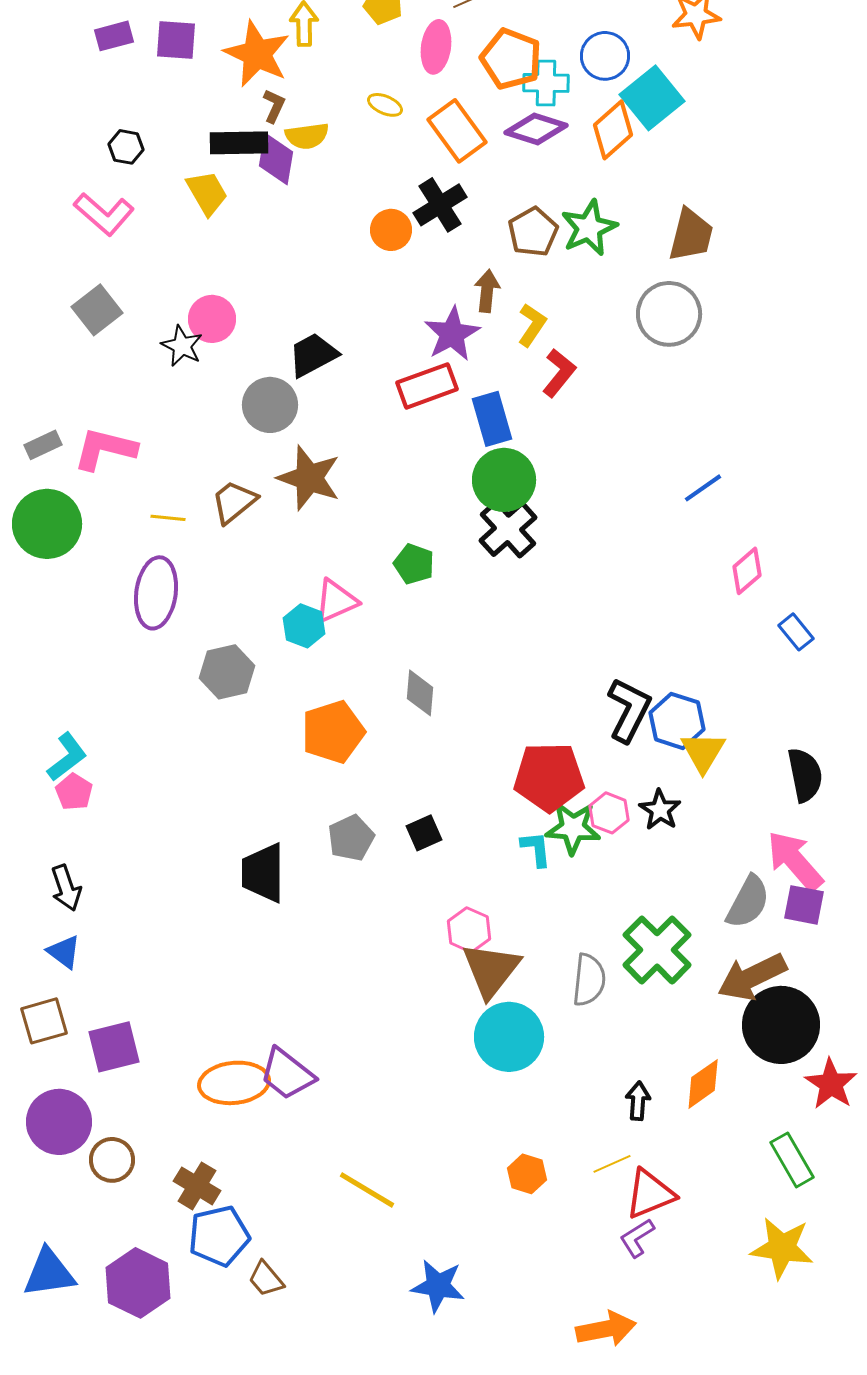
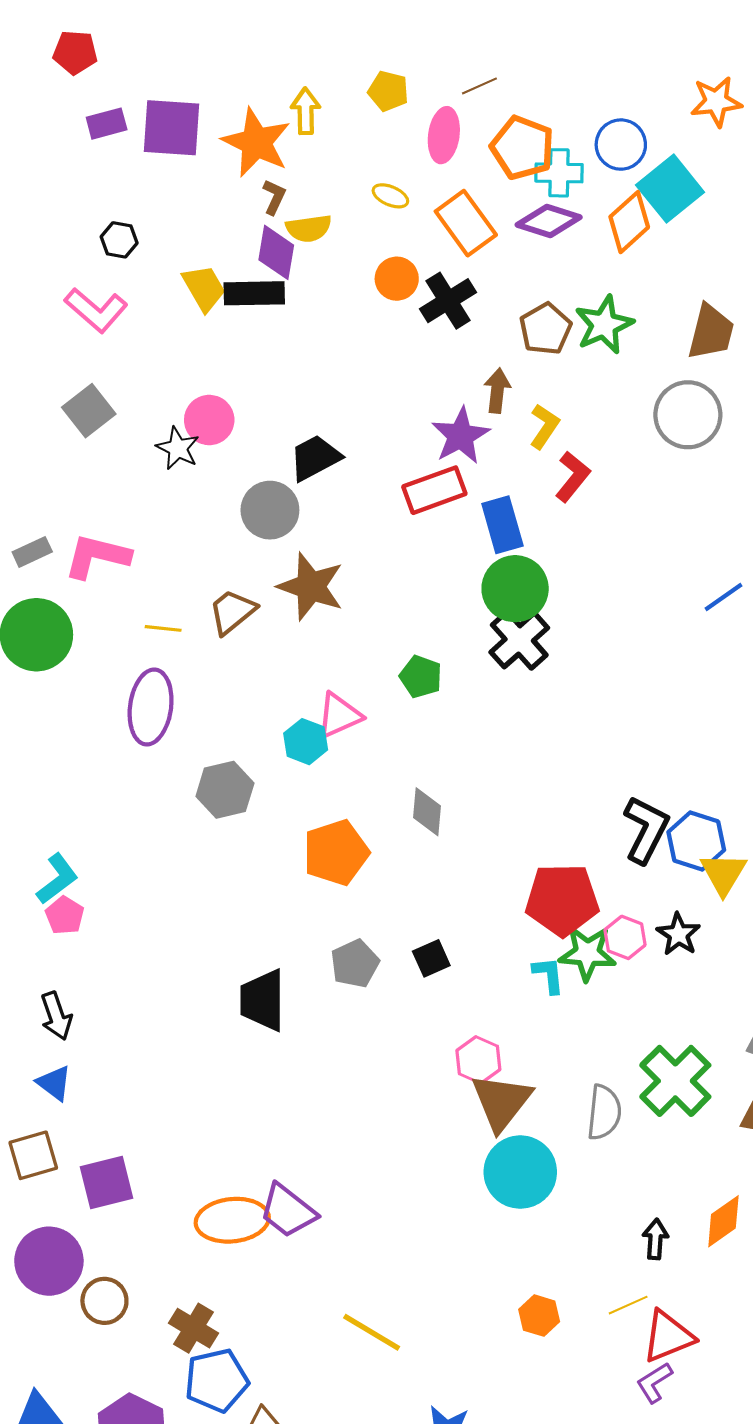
purple square: (176, 40) -> (172, 128), size x1.4
black rectangle: (239, 143) -> (254, 293), moved
orange circle: (391, 230) -> (397, 279), moved

